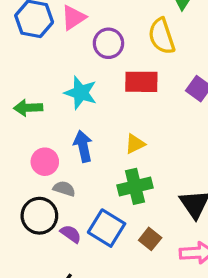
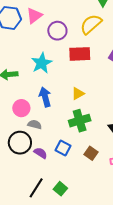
yellow semicircle: (162, 36) -> (91, 24), turned 70
cyan star: (81, 93) -> (42, 63), turned 30
blue square: (107, 228) -> (63, 148), size x0.7

